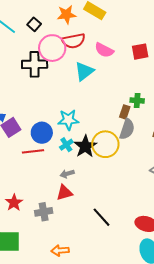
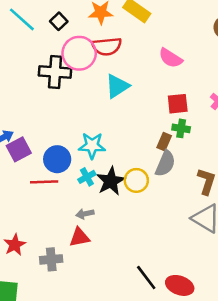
pink semicircle: (104, 50) -> (171, 58), moved
red square: (140, 52) -> (178, 104), moved
yellow circle: (105, 144) -> (136, 180), size x0.7
black line: (101, 217) -> (146, 277), moved

